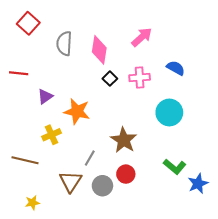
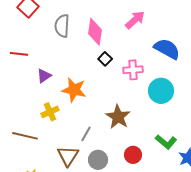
blue semicircle: (176, 68) -> (167, 49), size x1.5
pink cross: (140, 77) -> (133, 70), moved
red circle: (126, 174) -> (133, 155), moved

